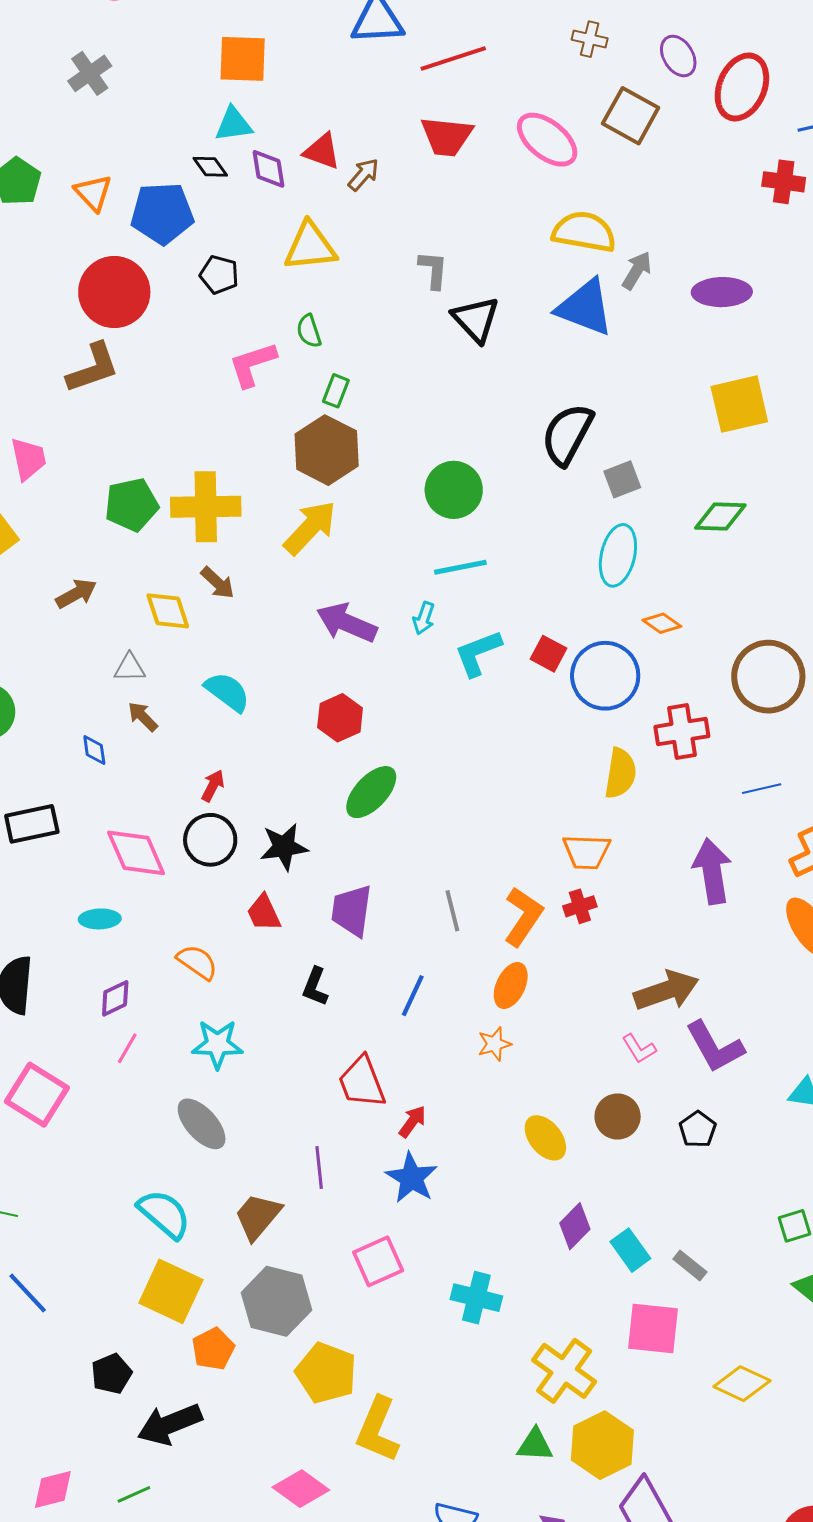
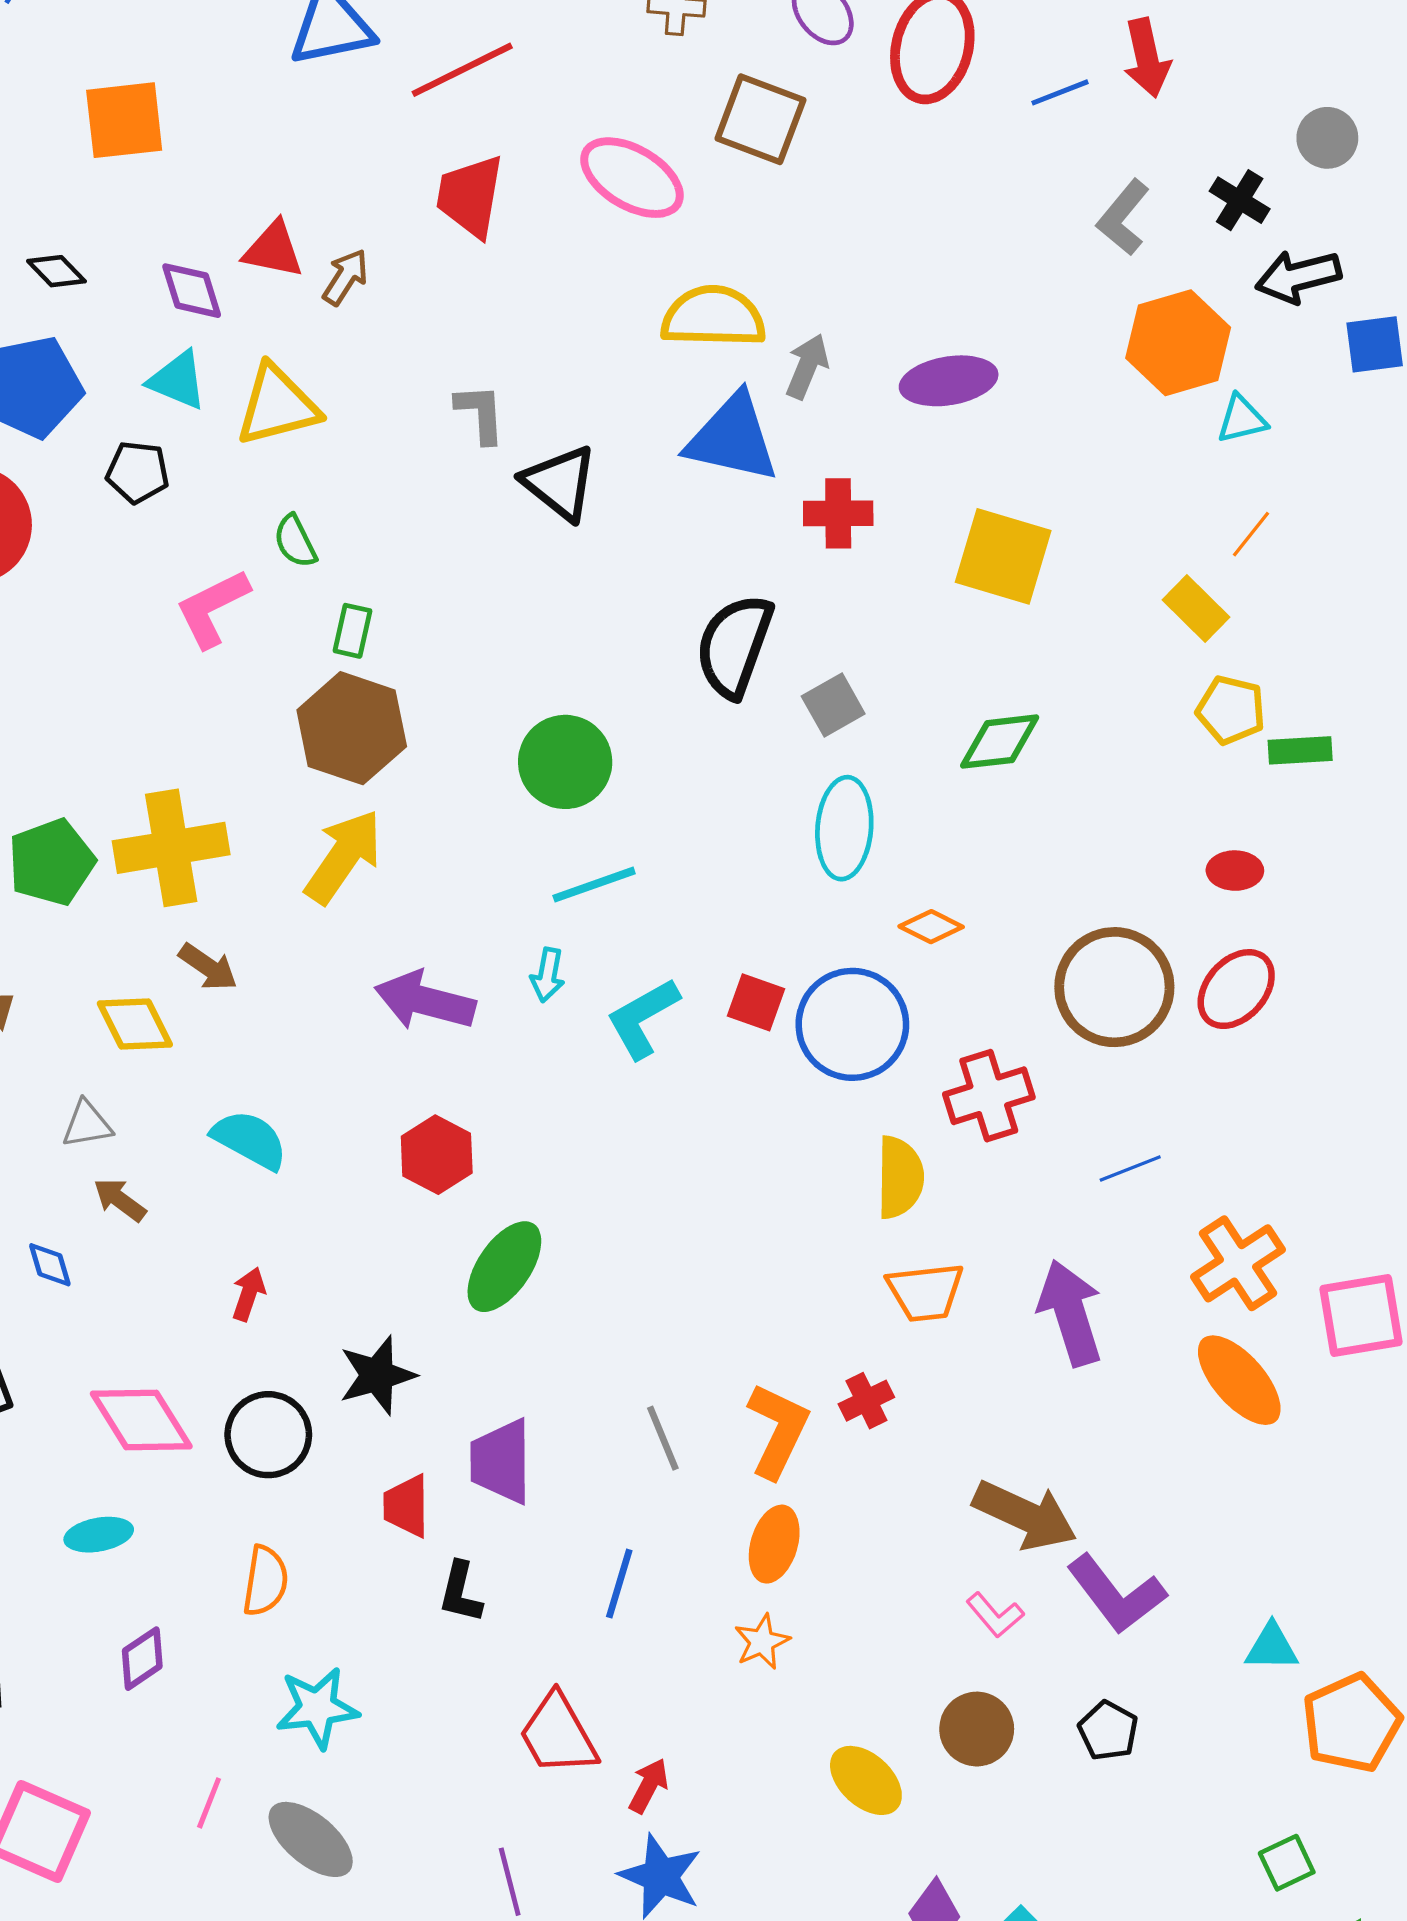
cyan triangle: (234, 124) -> (178, 380), moved, turned 39
red trapezoid: (447, 136) -> (470, 196), turned 102
black diamond: (210, 167) -> (56, 271), moved
red cross: (784, 182) -> (838, 513), moved
yellow square: (739, 404) -> (1003, 556), turned 38
black circle: (210, 840) -> (268, 1435), moved
orange trapezoid: (587, 852) -> (925, 1292), moved
red trapezoid: (264, 913) -> (406, 1506), moved, turned 33
orange semicircle: (197, 962) -> (265, 1581), turned 72
brown arrow: (666, 990) -> (1025, 1515), turned 52
pink line: (127, 1048) -> (209, 1803), moved

